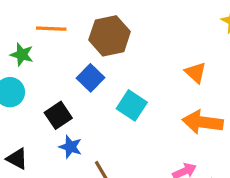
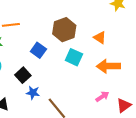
brown hexagon: (110, 36) -> (64, 30), moved
cyan square: (132, 105) -> (74, 57), moved

